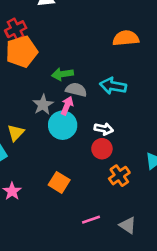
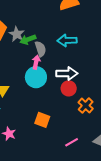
gray semicircle: (76, 90) -> (40, 49), turned 70
gray star: (43, 105) -> (17, 34), moved
white arrow: (104, 129) -> (67, 73), size x1.5

